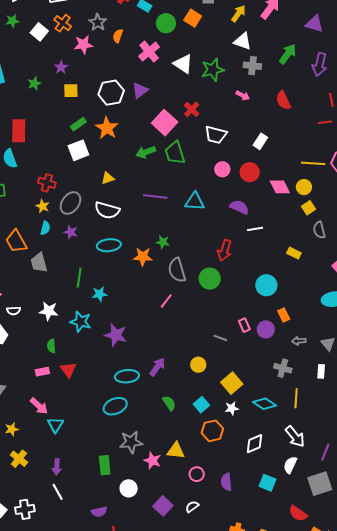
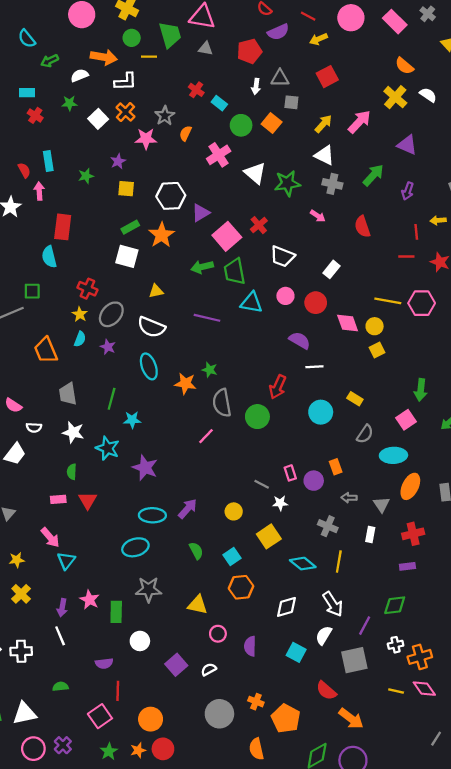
purple arrow: (320, 65) -> (408, 191), size x0.7
purple triangle: (140, 90) -> (201, 213), moved
white square: (78, 150) -> (127, 256), turned 30
cyan triangle: (195, 201) -> (251, 303), moved
gray semicircle: (319, 230) -> (365, 434), moved, turned -138
cyan ellipse: (109, 245) -> (149, 366), turned 70
gray trapezoid: (39, 263) -> (68, 394), moved
cyan circle: (266, 285) -> (321, 412), moved
white star: (232, 408) -> (280, 503), moved
pink star: (152, 460) -> (90, 600), moved

